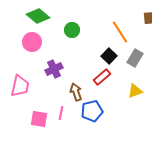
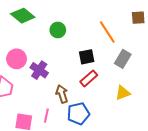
pink circle: (32, 42) -> (17, 59), moved
black square: (109, 56) -> (87, 57), moved, turned 35
purple cross: (54, 69) -> (39, 70), turned -30

